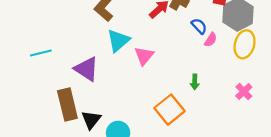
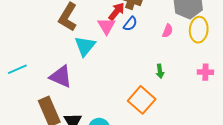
blue semicircle: (199, 26) -> (130, 24), moved, turned 91
pink triangle: (144, 56) -> (106, 26), moved
pink cross: (244, 92) -> (205, 72), turned -35

